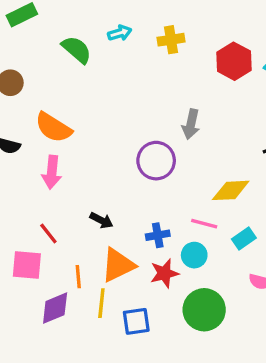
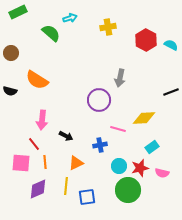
cyan arrow: (120, 33) -> (70, 18), moved
pink arrow: (52, 172) -> (42, 120), moved
pink line: (204, 224) -> (118, 129), moved
cyan circle: (194, 255) -> (119, 166), moved
orange triangle: (118, 265) -> (76, 163), size x0.7
red star: (164, 273) -> (140, 168), moved
orange line: (78, 277) -> (45, 162), moved

